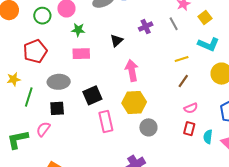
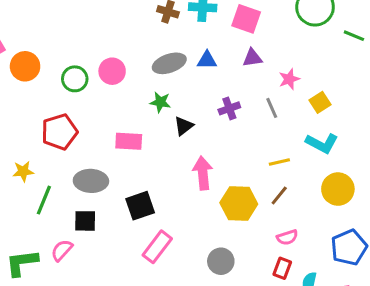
green star: (78, 30) -> (160, 102), moved
yellow hexagon: (134, 103) -> (239, 203), moved
pink rectangle: (106, 121) -> (157, 247), turned 45

